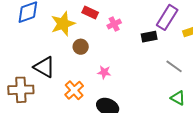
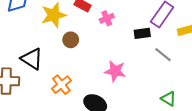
gray line: (174, 66) -> (163, 55), moved
pink star: (104, 72) -> (115, 71), moved, size x1.5

